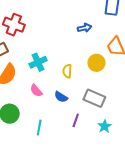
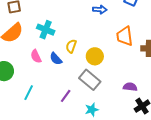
cyan cross: (38, 62) -> (46, 30), turned 30
yellow circle: (96, 63) -> (95, 56), moved
blue semicircle: (61, 97) -> (56, 59), moved

